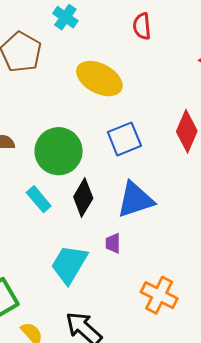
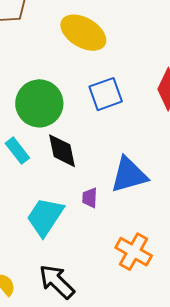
black diamond: (83, 197) -> (62, 151), turned -45
blue triangle: (135, 200) -> (129, 175), moved

